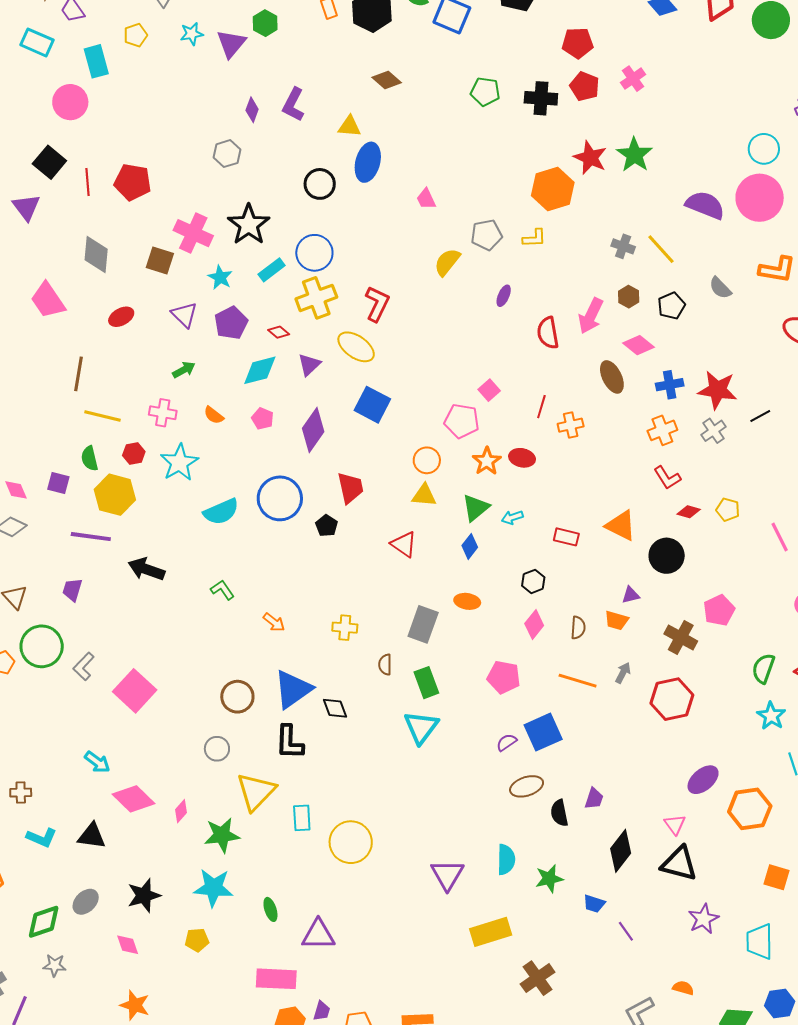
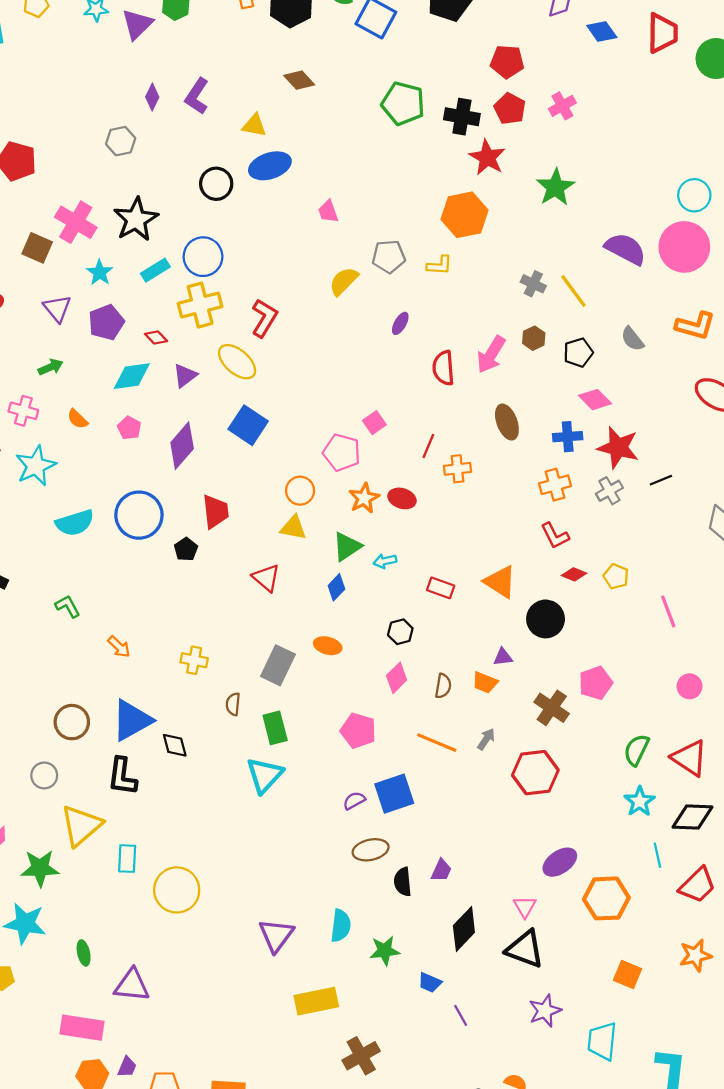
green pentagon: (485, 92) -> (403, 103), size x1.4
red star: (590, 158) -> (487, 157), moved
blue ellipse: (368, 162) -> (270, 166), turned 51
pink diamond: (638, 345) -> (595, 400), moved

